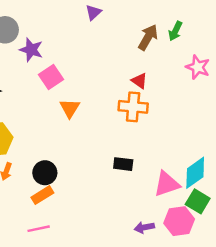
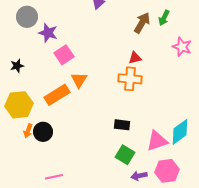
red triangle: (139, 81) -> (135, 58), turned -48
black circle: (45, 173) -> (43, 132), moved
orange rectangle: (42, 195) -> (57, 95), moved, size x1.4
green square: (198, 201) -> (125, 155), moved

